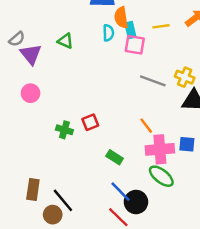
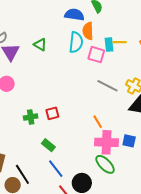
cyan rectangle: (130, 30) -> (109, 45), moved
cyan semicircle: (108, 33) -> (76, 42), size x1.5
green cross: (64, 130) -> (31, 117), turned -32
green rectangle: (115, 157) -> (48, 145), moved
blue line: (121, 192) -> (56, 169), moved

